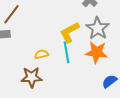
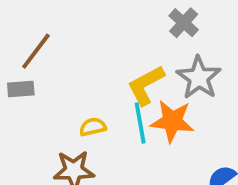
orange star: (97, 52) -> (172, 121), moved

